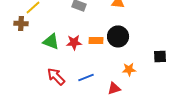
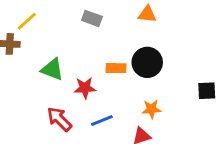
red star: (74, 42) -> (85, 88), moved
orange star: (129, 69) -> (151, 109), moved

